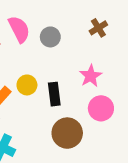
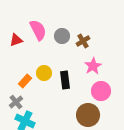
brown cross: (98, 28) -> (83, 41), moved
brown circle: (67, 133) -> (88, 115), moved

